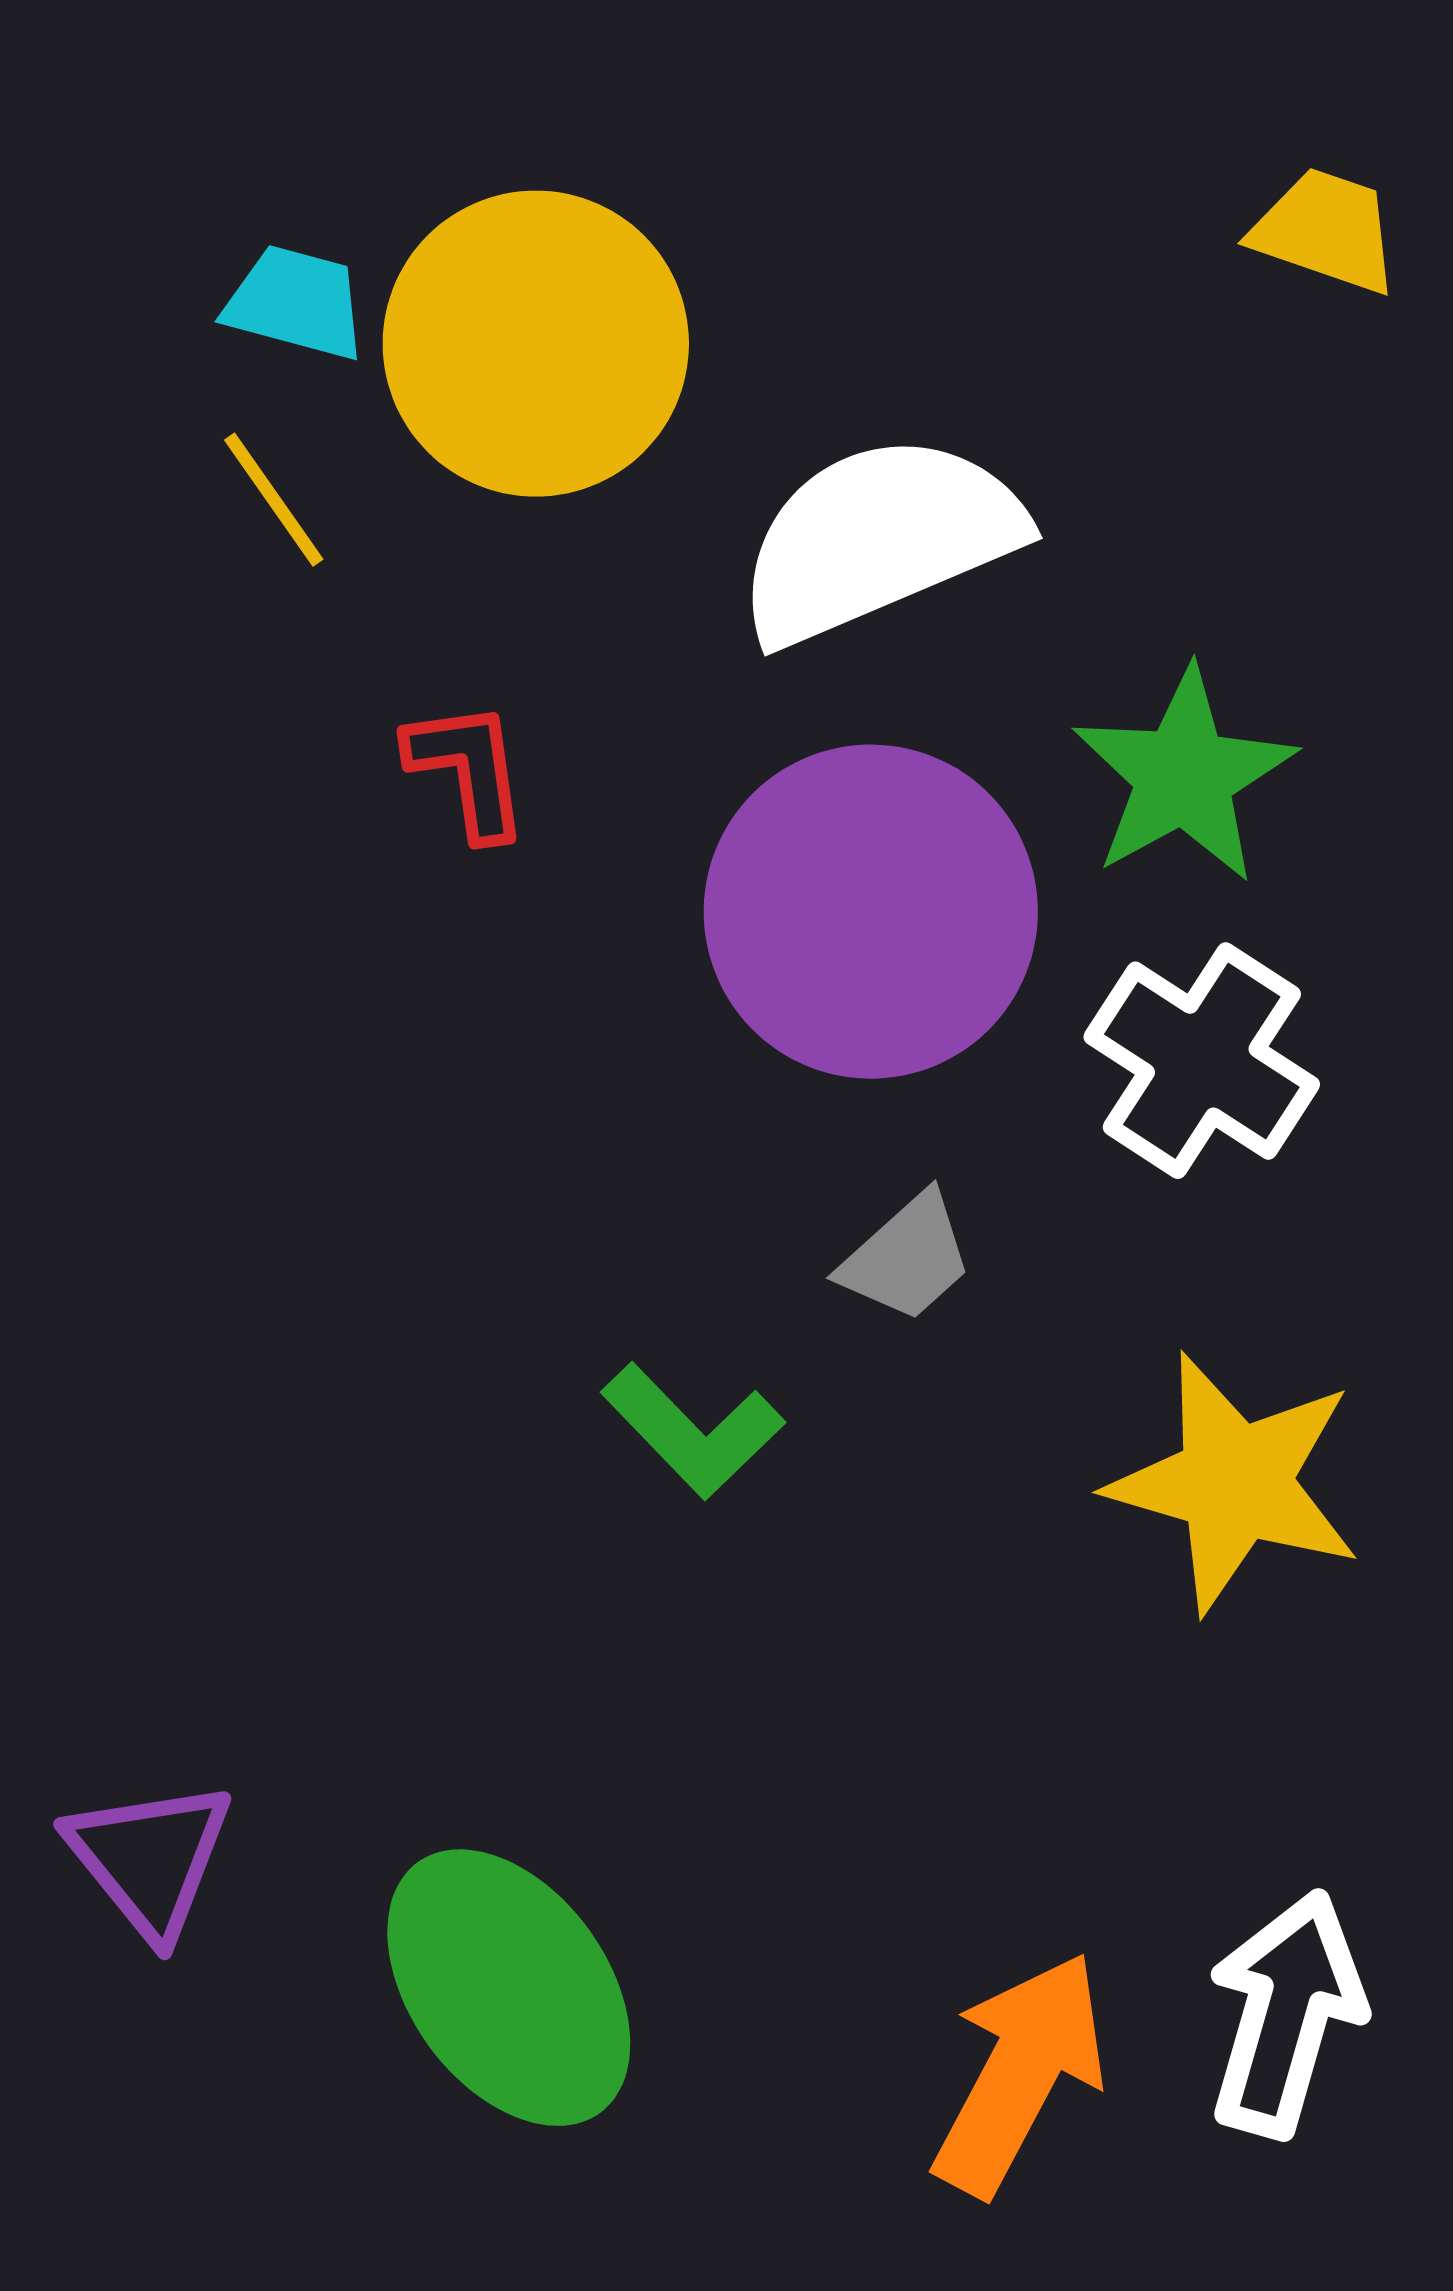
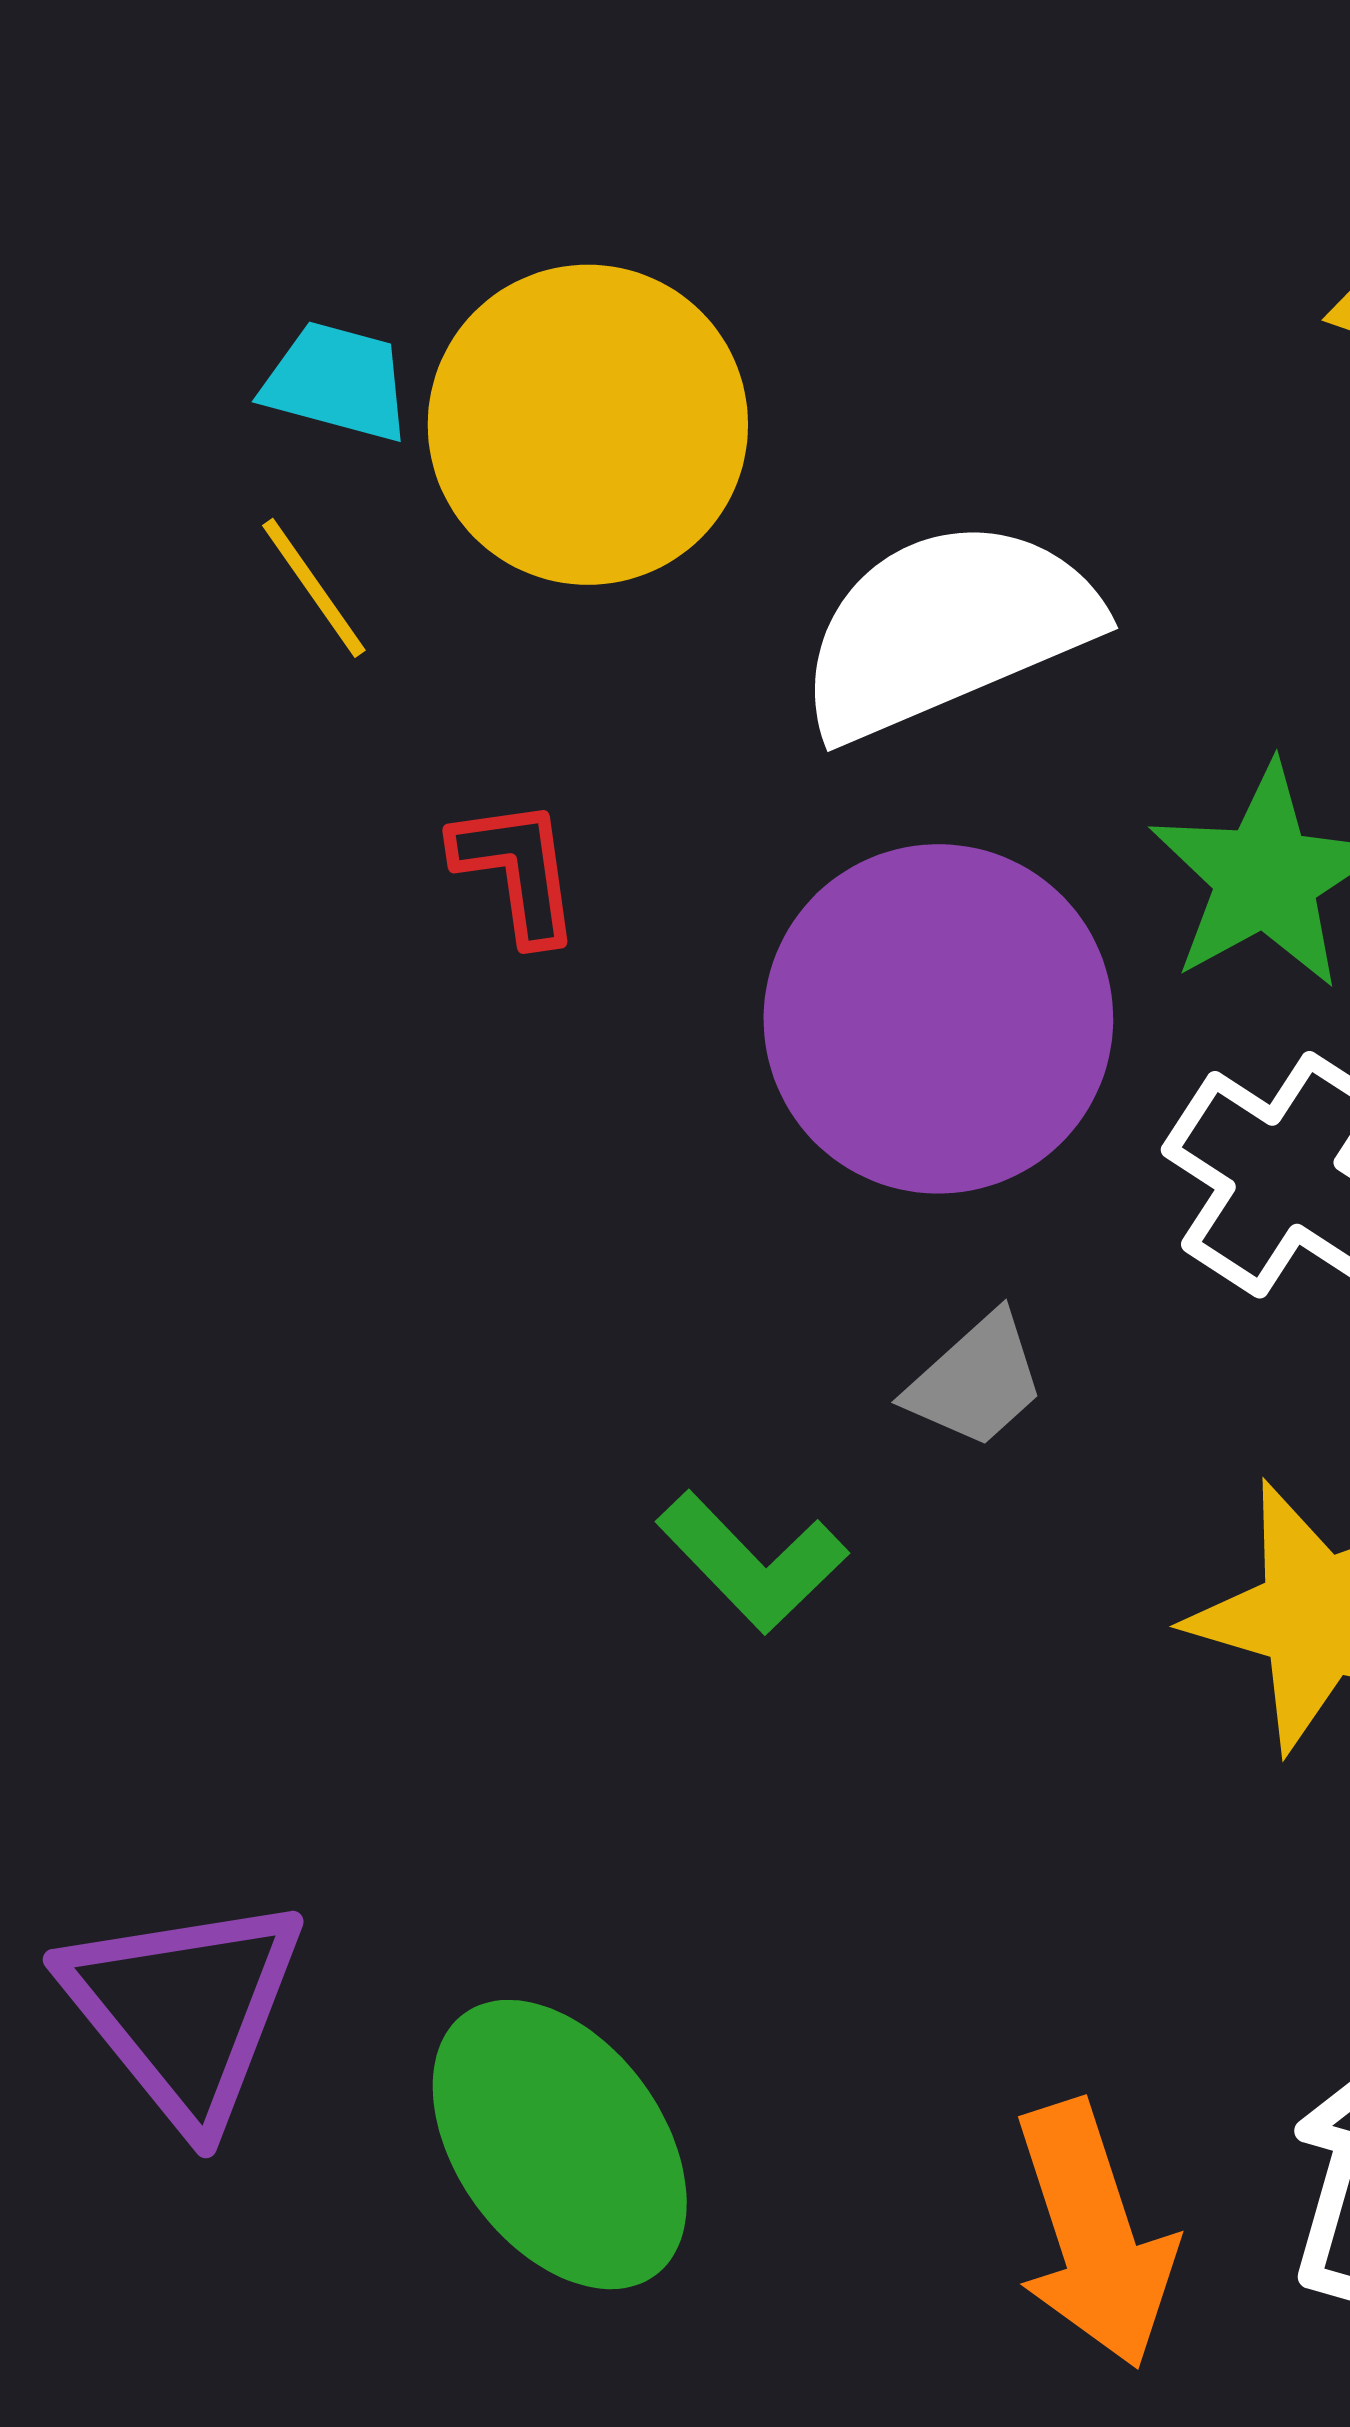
purple triangle: (150, 1859) -> (184, 2010), size x1.4
orange arrow: (1020, 2074) -> (1094, 2234), turned 134

